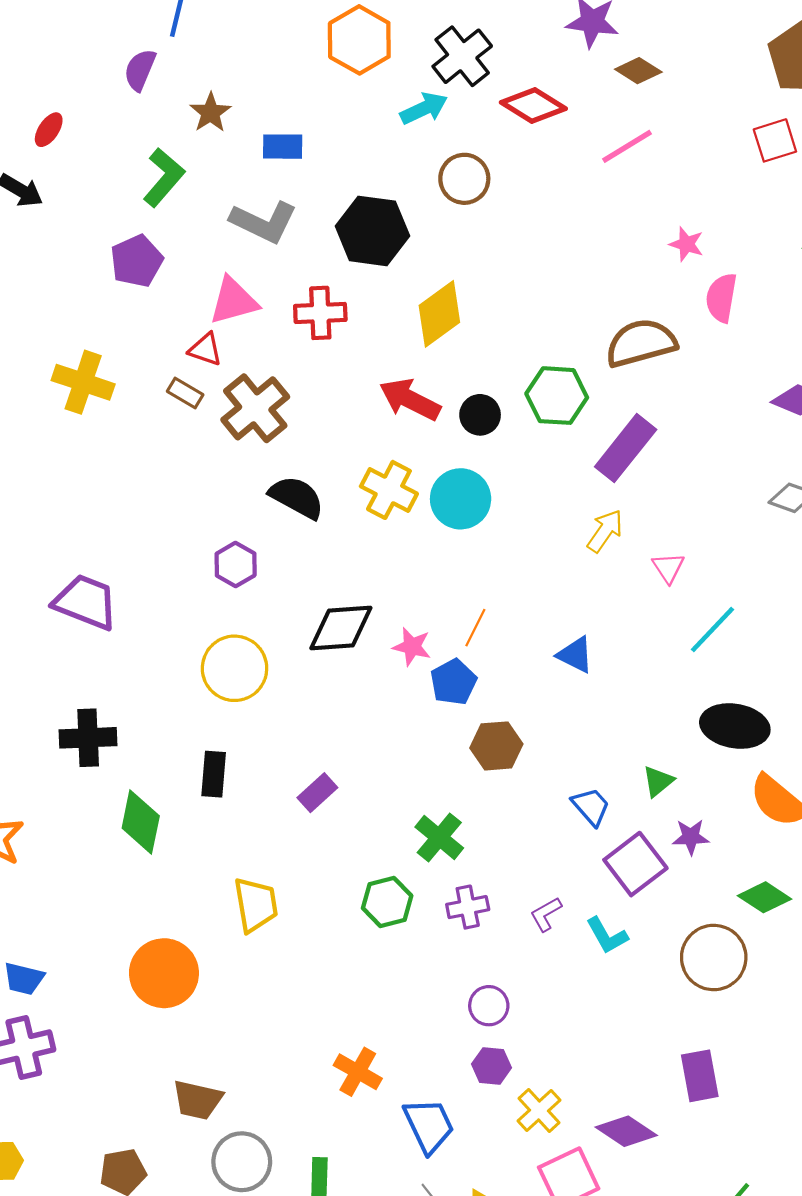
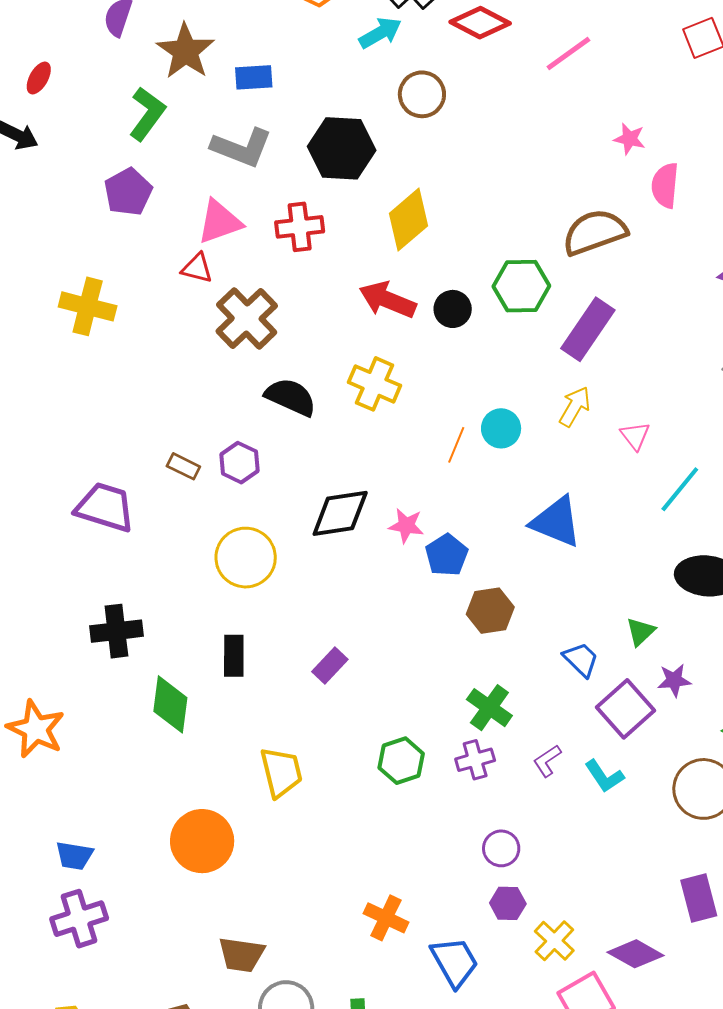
brown star: (210, 113) -> (185, 51), size x1.5
brown rectangle: (185, 393) -> (183, 466), moved
cyan circle: (461, 499) -> (501, 428), moved, size x0.7
orange line: (475, 628) -> (456, 445), moved
blue triangle: (575, 655) -> (556, 522), size x1.5
green cross: (439, 837) -> (489, 708), moved

